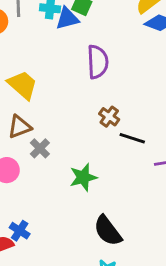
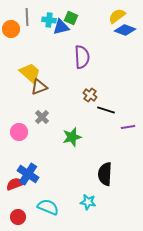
brown triangle: (20, 127) -> (39, 87), moved
blue cross: (20, 231) -> (28, 174), size x1.5
black semicircle: (108, 231) -> (105, 174), moved, turned 40

